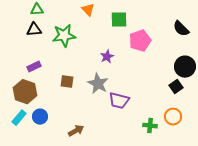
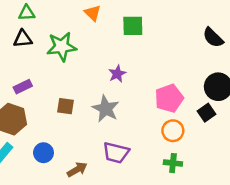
pink pentagon: (140, 41) -> (169, 98), moved
purple trapezoid: (119, 101) -> (116, 153), moved
blue circle: (40, 117) -> (43, 153), moved
orange circle: (173, 117) -> (173, 131), moved

